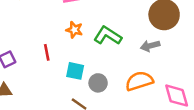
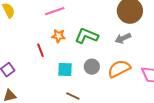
red line: (47, 52) -> (41, 50), moved
gray circle: (98, 83) -> (92, 67), moved

